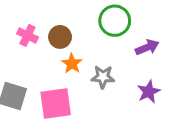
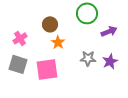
pink cross: (28, 35) -> (20, 38), moved, turned 32
gray star: (103, 77) -> (88, 58), moved

